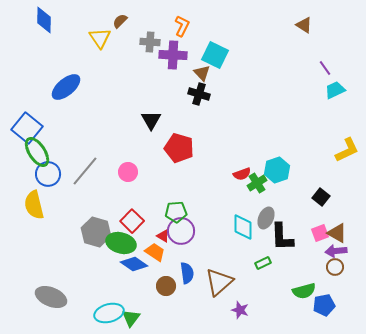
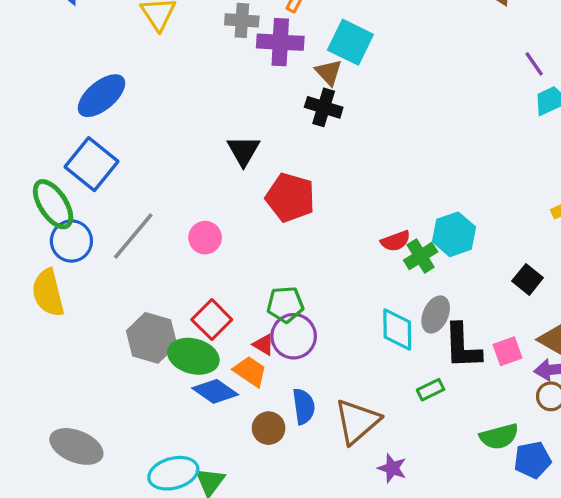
blue square: (27, 128) -> (91, 164), moved
pink square: (320, 233) -> (507, 351), moved

